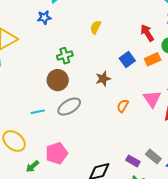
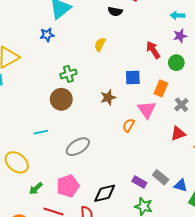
blue square: (127, 59) -> (133, 77), turned 35
orange rectangle: (153, 59) -> (161, 88), moved, turned -42
pink triangle: (152, 99) -> (147, 110), moved
gray ellipse: (69, 107) -> (78, 147), moved
pink pentagon: (57, 153) -> (68, 186), moved

